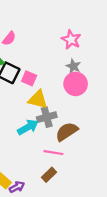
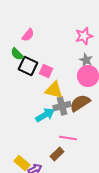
pink star: (71, 40) -> (84, 36), turned 30
brown semicircle: (67, 132) -> (80, 103), moved
brown rectangle: (49, 175) -> (57, 154), moved

